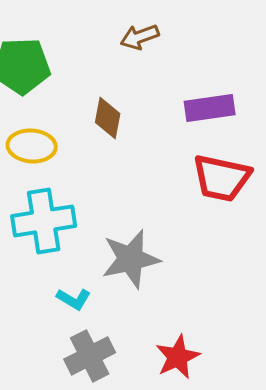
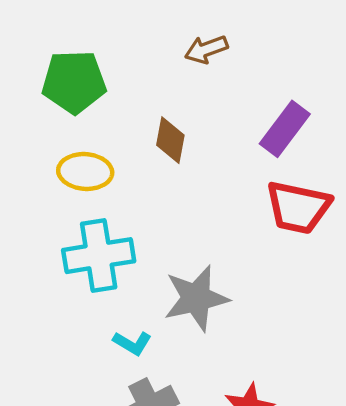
purple rectangle: (210, 108) -> (285, 129), turned -45

